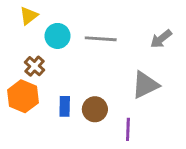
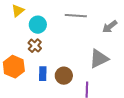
gray line: (101, 39) -> (76, 16), moved
brown cross: (34, 66) -> (35, 46), moved

